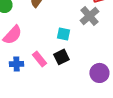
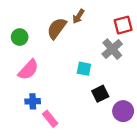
black square: (61, 57) -> (100, 94), moved
pink rectangle: (39, 59) -> (50, 119), moved

